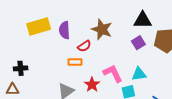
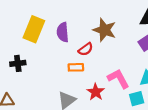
yellow rectangle: (39, 26) -> (34, 29), turned -50
black cross: (21, 68) -> (18, 63), moved

